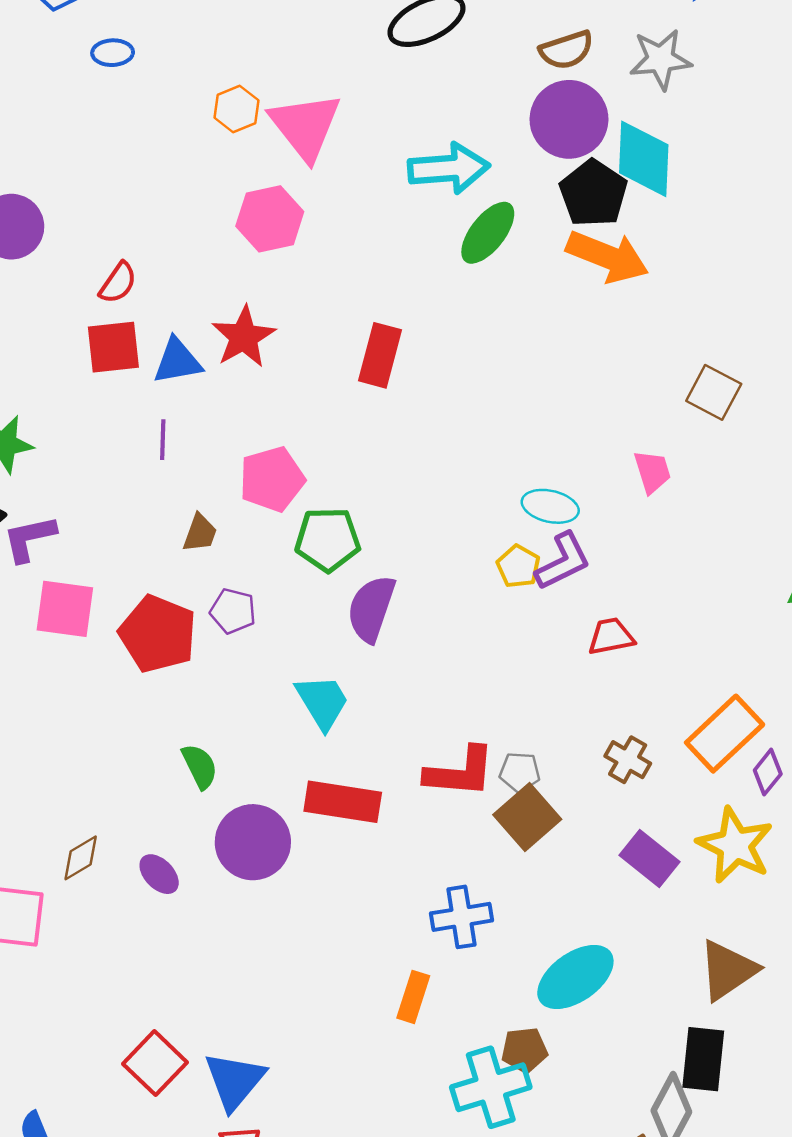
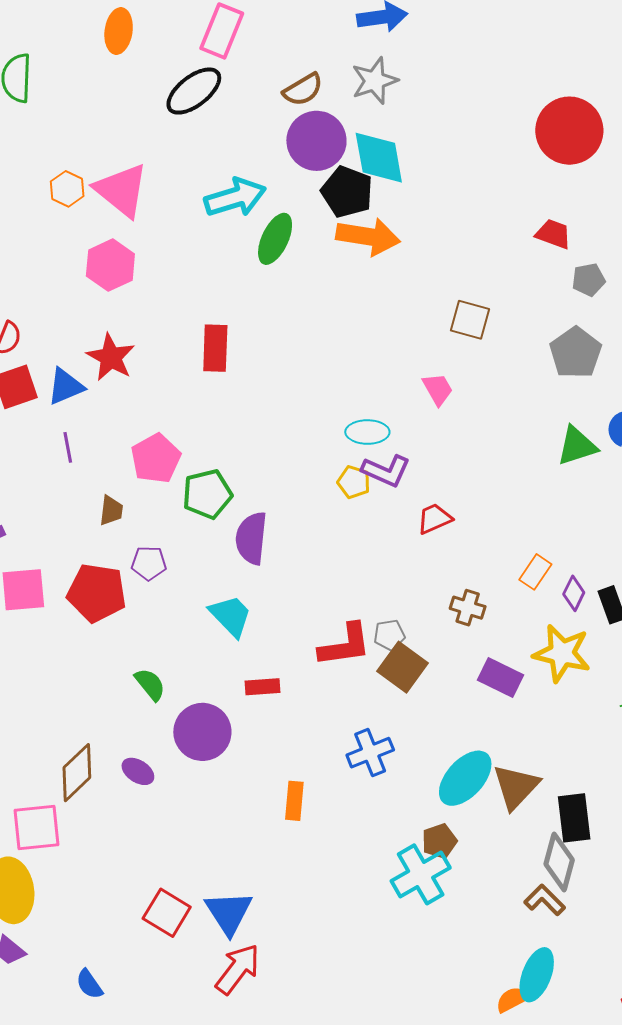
purple L-shape: (563, 561) -> (386, 471), turned 63
orange rectangle: (725, 734) -> (535, 572), size x0.6
red rectangle: (343, 802) -> (262, 687), size x0.6
brown diamond: (81, 858) -> (77, 773), size x1.5
brown triangle: (728, 970) -> (516, 787), moved
orange rectangle: (413, 997) -> (294, 801), moved

